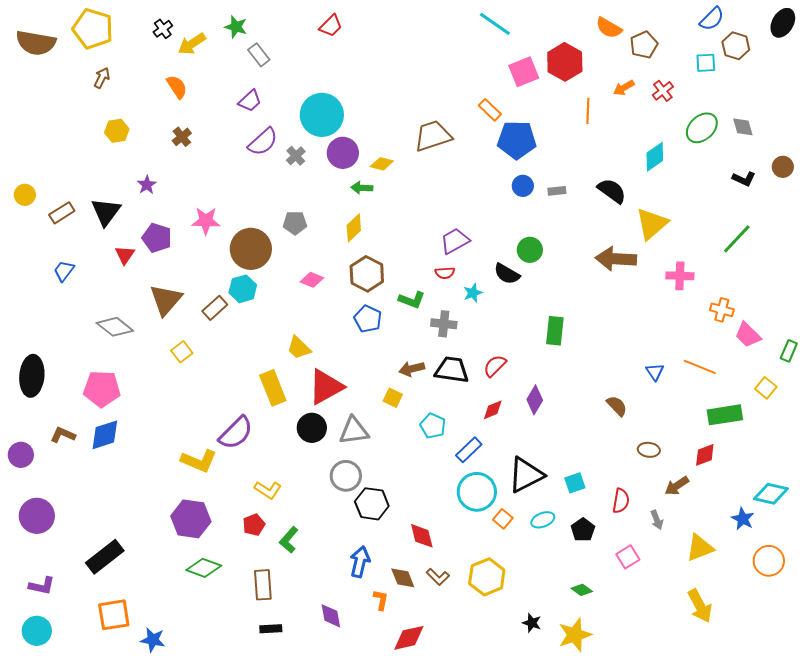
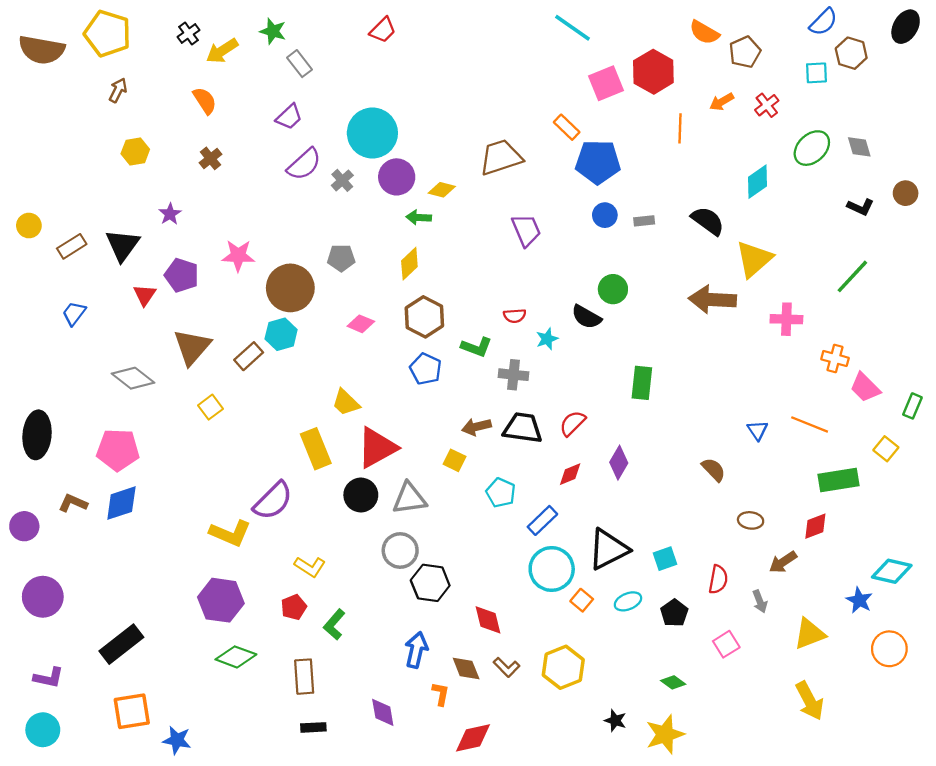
purple trapezoid: (455, 241) -> (526, 230), moved, turned 96

